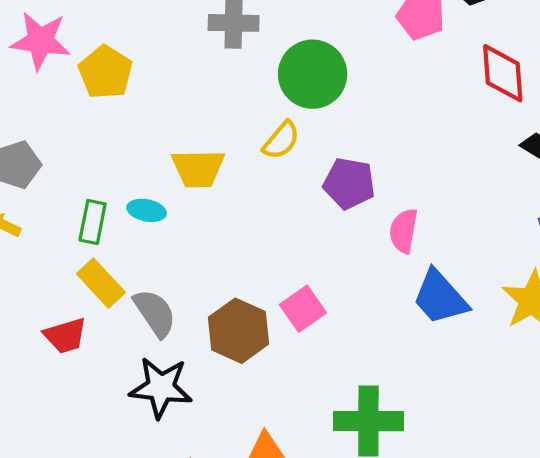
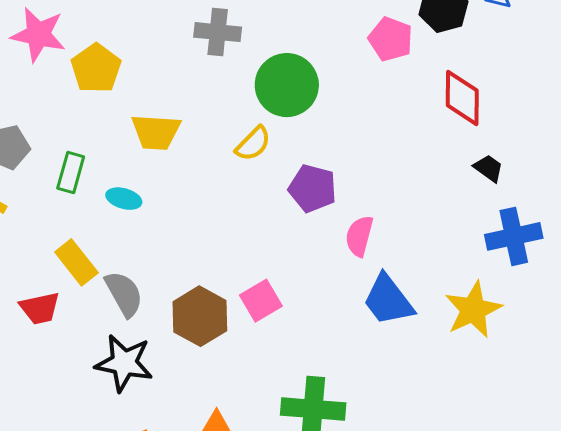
yellow trapezoid: (198, 168) -> (156, 132), moved
green rectangle: (93, 222) -> (71, 172), moved

